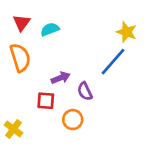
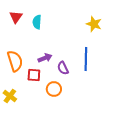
cyan semicircle: (50, 29) -> (37, 22), turned -64
orange semicircle: (20, 58) -> (15, 61), moved
blue line: (113, 62) -> (86, 59), moved, turned -40

